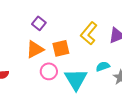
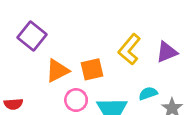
purple square: (39, 23) -> (32, 36), moved, size x1.5

